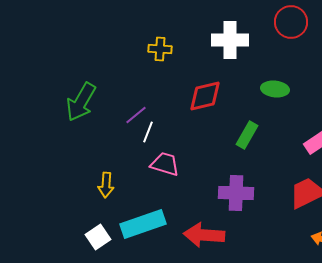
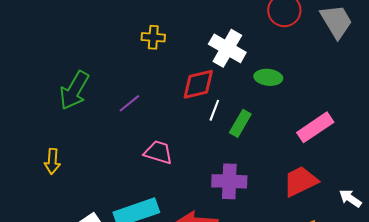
white cross: (230, 40) -> (227, 48), moved, turned 30
white line: (148, 132) -> (214, 110), moved
yellow arrow: (106, 185) -> (52, 161), moved

